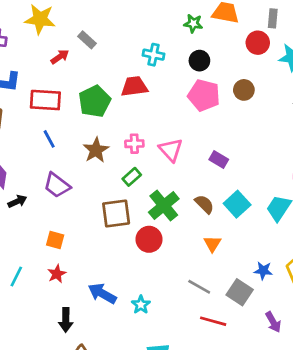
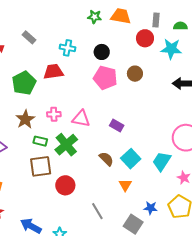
green star: (193, 24) -> (94, 17), moved
gray rectangle: (87, 40) -> (29, 37), moved
pink triangle: (171, 150) -> (81, 119), turned -36
green rectangle: (132, 177) -> (40, 141), moved, turned 56
green cross: (164, 206) -> (66, 145), moved
orange triangle: (212, 244) -> (125, 185), moved
gray line: (199, 287) -> (97, 211), moved, turned 30

